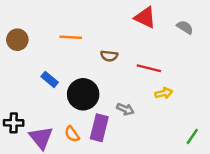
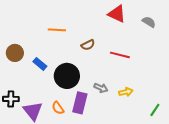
brown circle: (17, 40) -> (15, 53), moved
brown semicircle: (109, 56) -> (88, 45), turned -32
yellow arrow: (164, 93) -> (126, 92), moved

